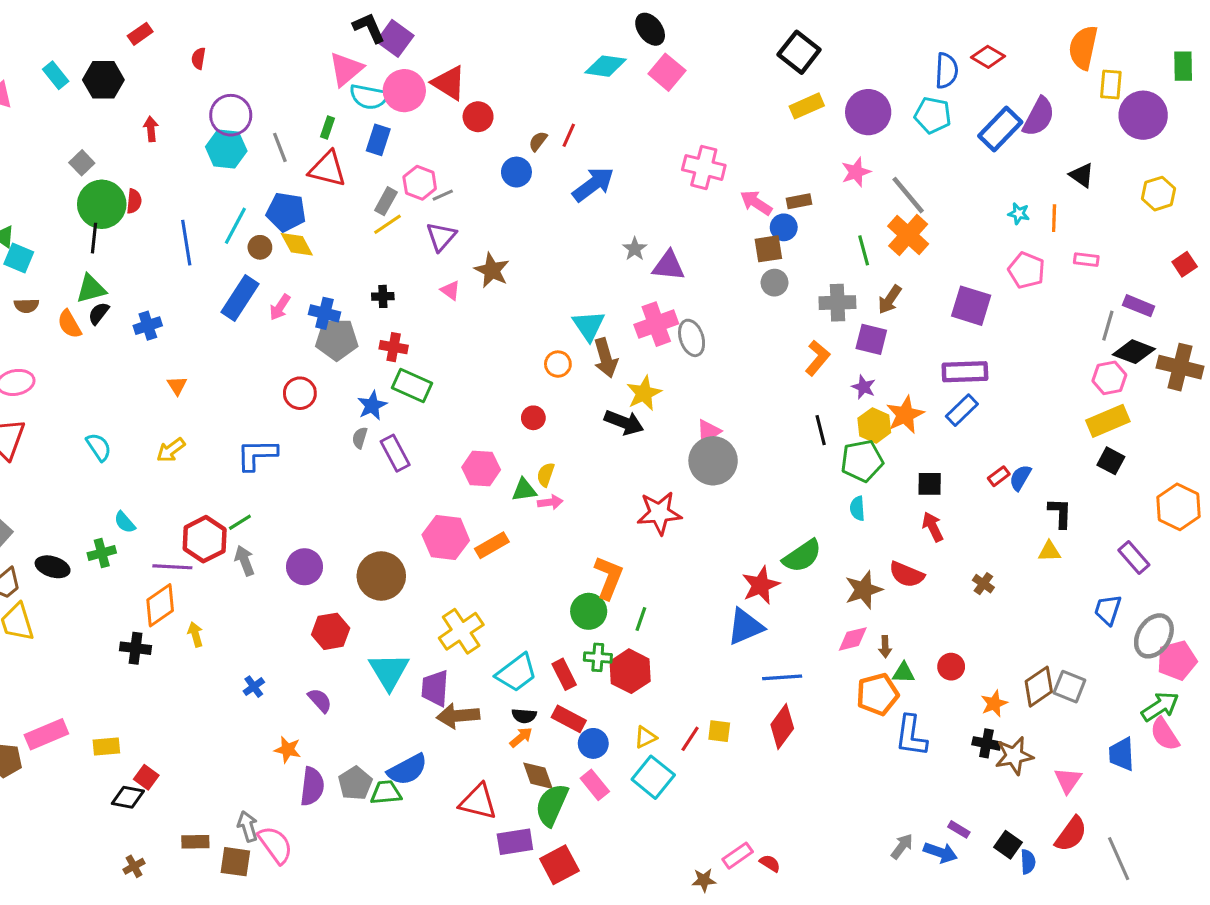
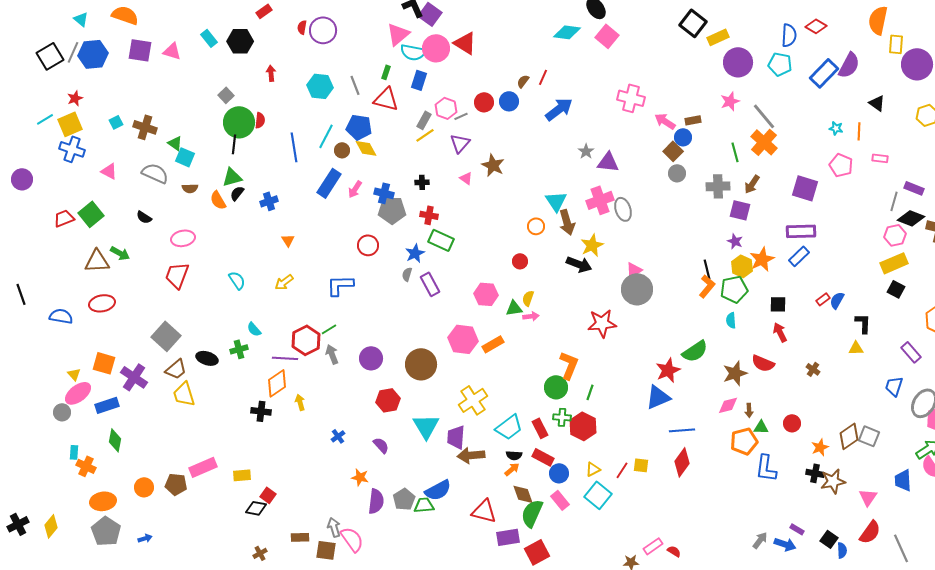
yellow rectangle: (807, 106) -> (718, 37), moved
purple circle: (231, 115) -> (323, 30), moved
red circle: (478, 117) -> (484, 102), moved
brown square: (768, 249) -> (673, 151), turned -36
orange L-shape: (818, 358) -> (707, 286), moved

